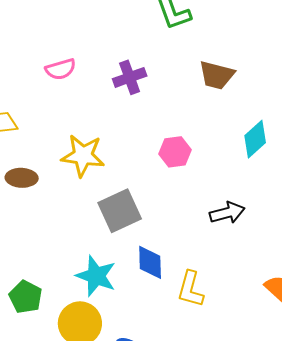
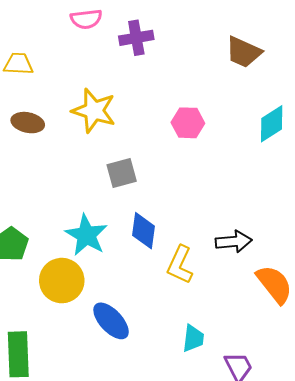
purple cross: (130, 77) -> (136, 38), moved
gray square: (120, 211) -> (122, 173), size x0.7
black arrow: (227, 213) -> (234, 242), moved

